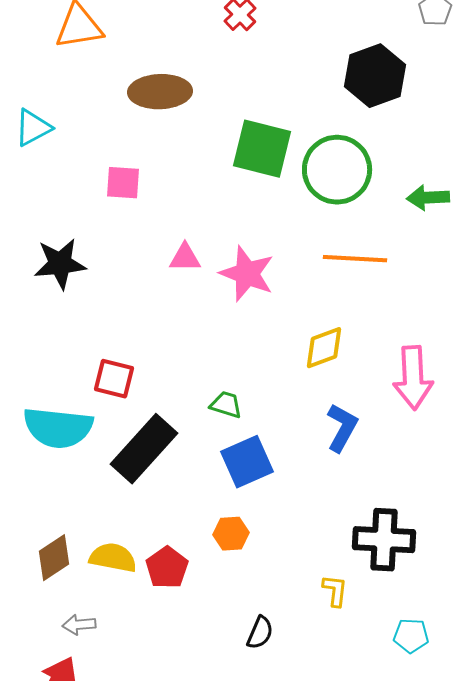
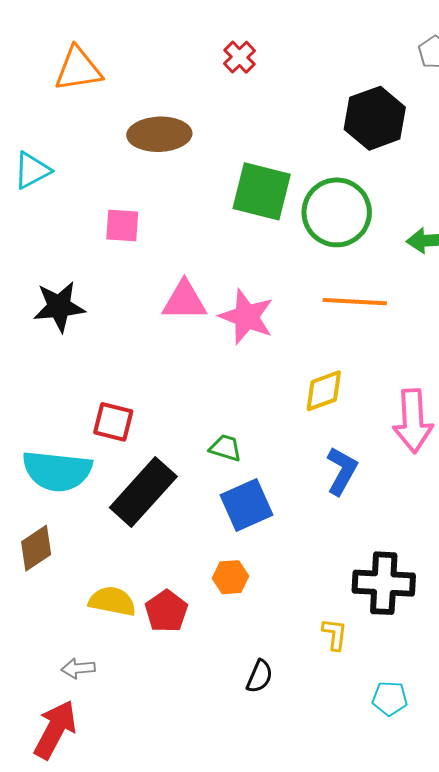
pink triangle: (185, 258) -> (184, 301), size x1.4
brown diamond: (54, 558) -> (36, 548), moved
cyan pentagon: (411, 636) -> (390, 698), moved

